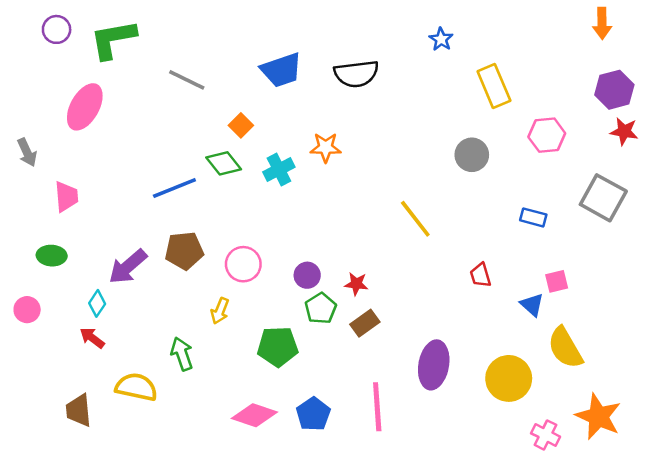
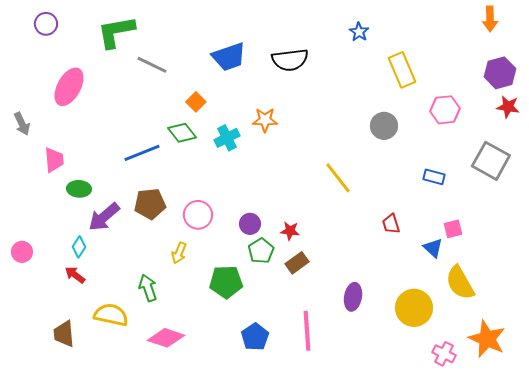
green L-shape: (113, 39) -> (116, 32), moved
green ellipse: (52, 256) -> (79, 189), moved
purple ellipse: (434, 365) -> (353, 297), size x0.7
pink diamond: (254, 415) -> (166, 338), moved

